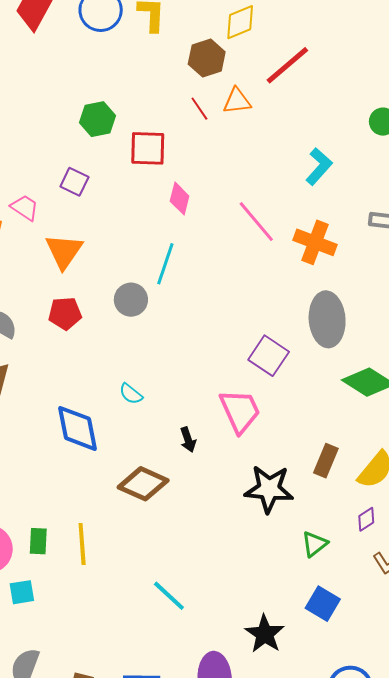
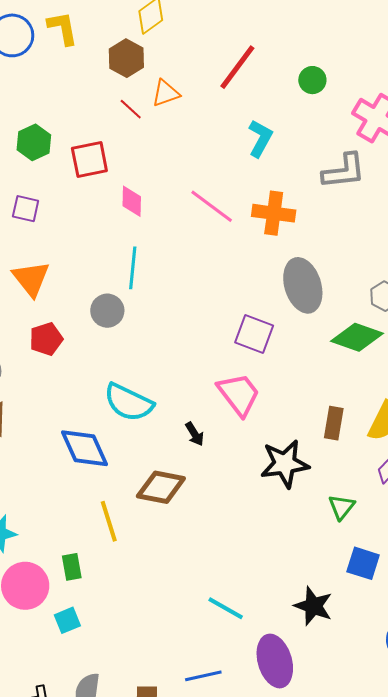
red line: (287, 65) -> (237, 67), moved
cyan semicircle: (131, 394) -> (129, 402), size x2.0
yellow line: (82, 544) -> (109, 521), moved
cyan line: (169, 596) -> (226, 608), moved

